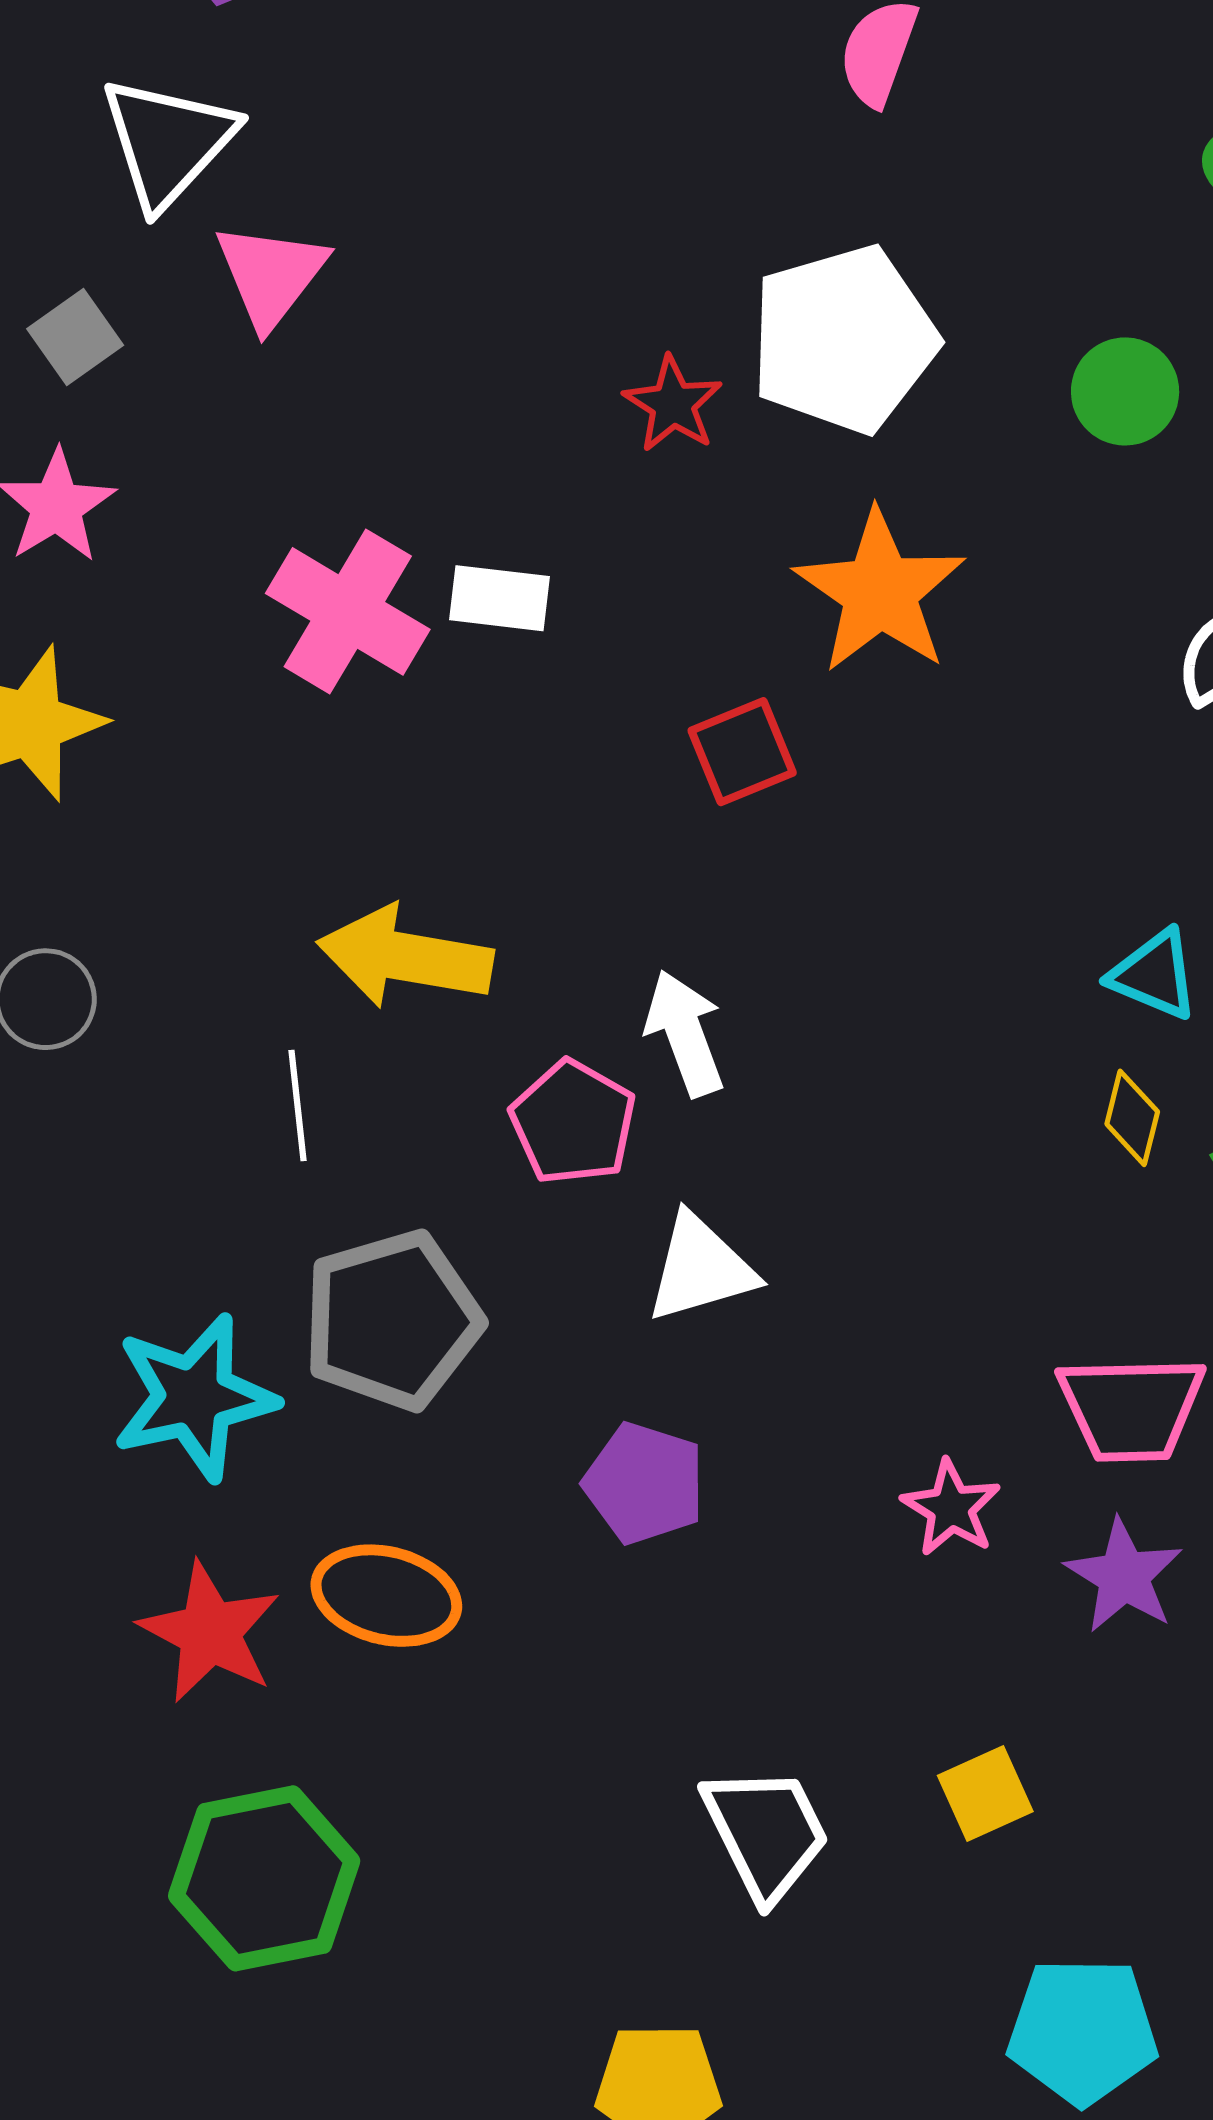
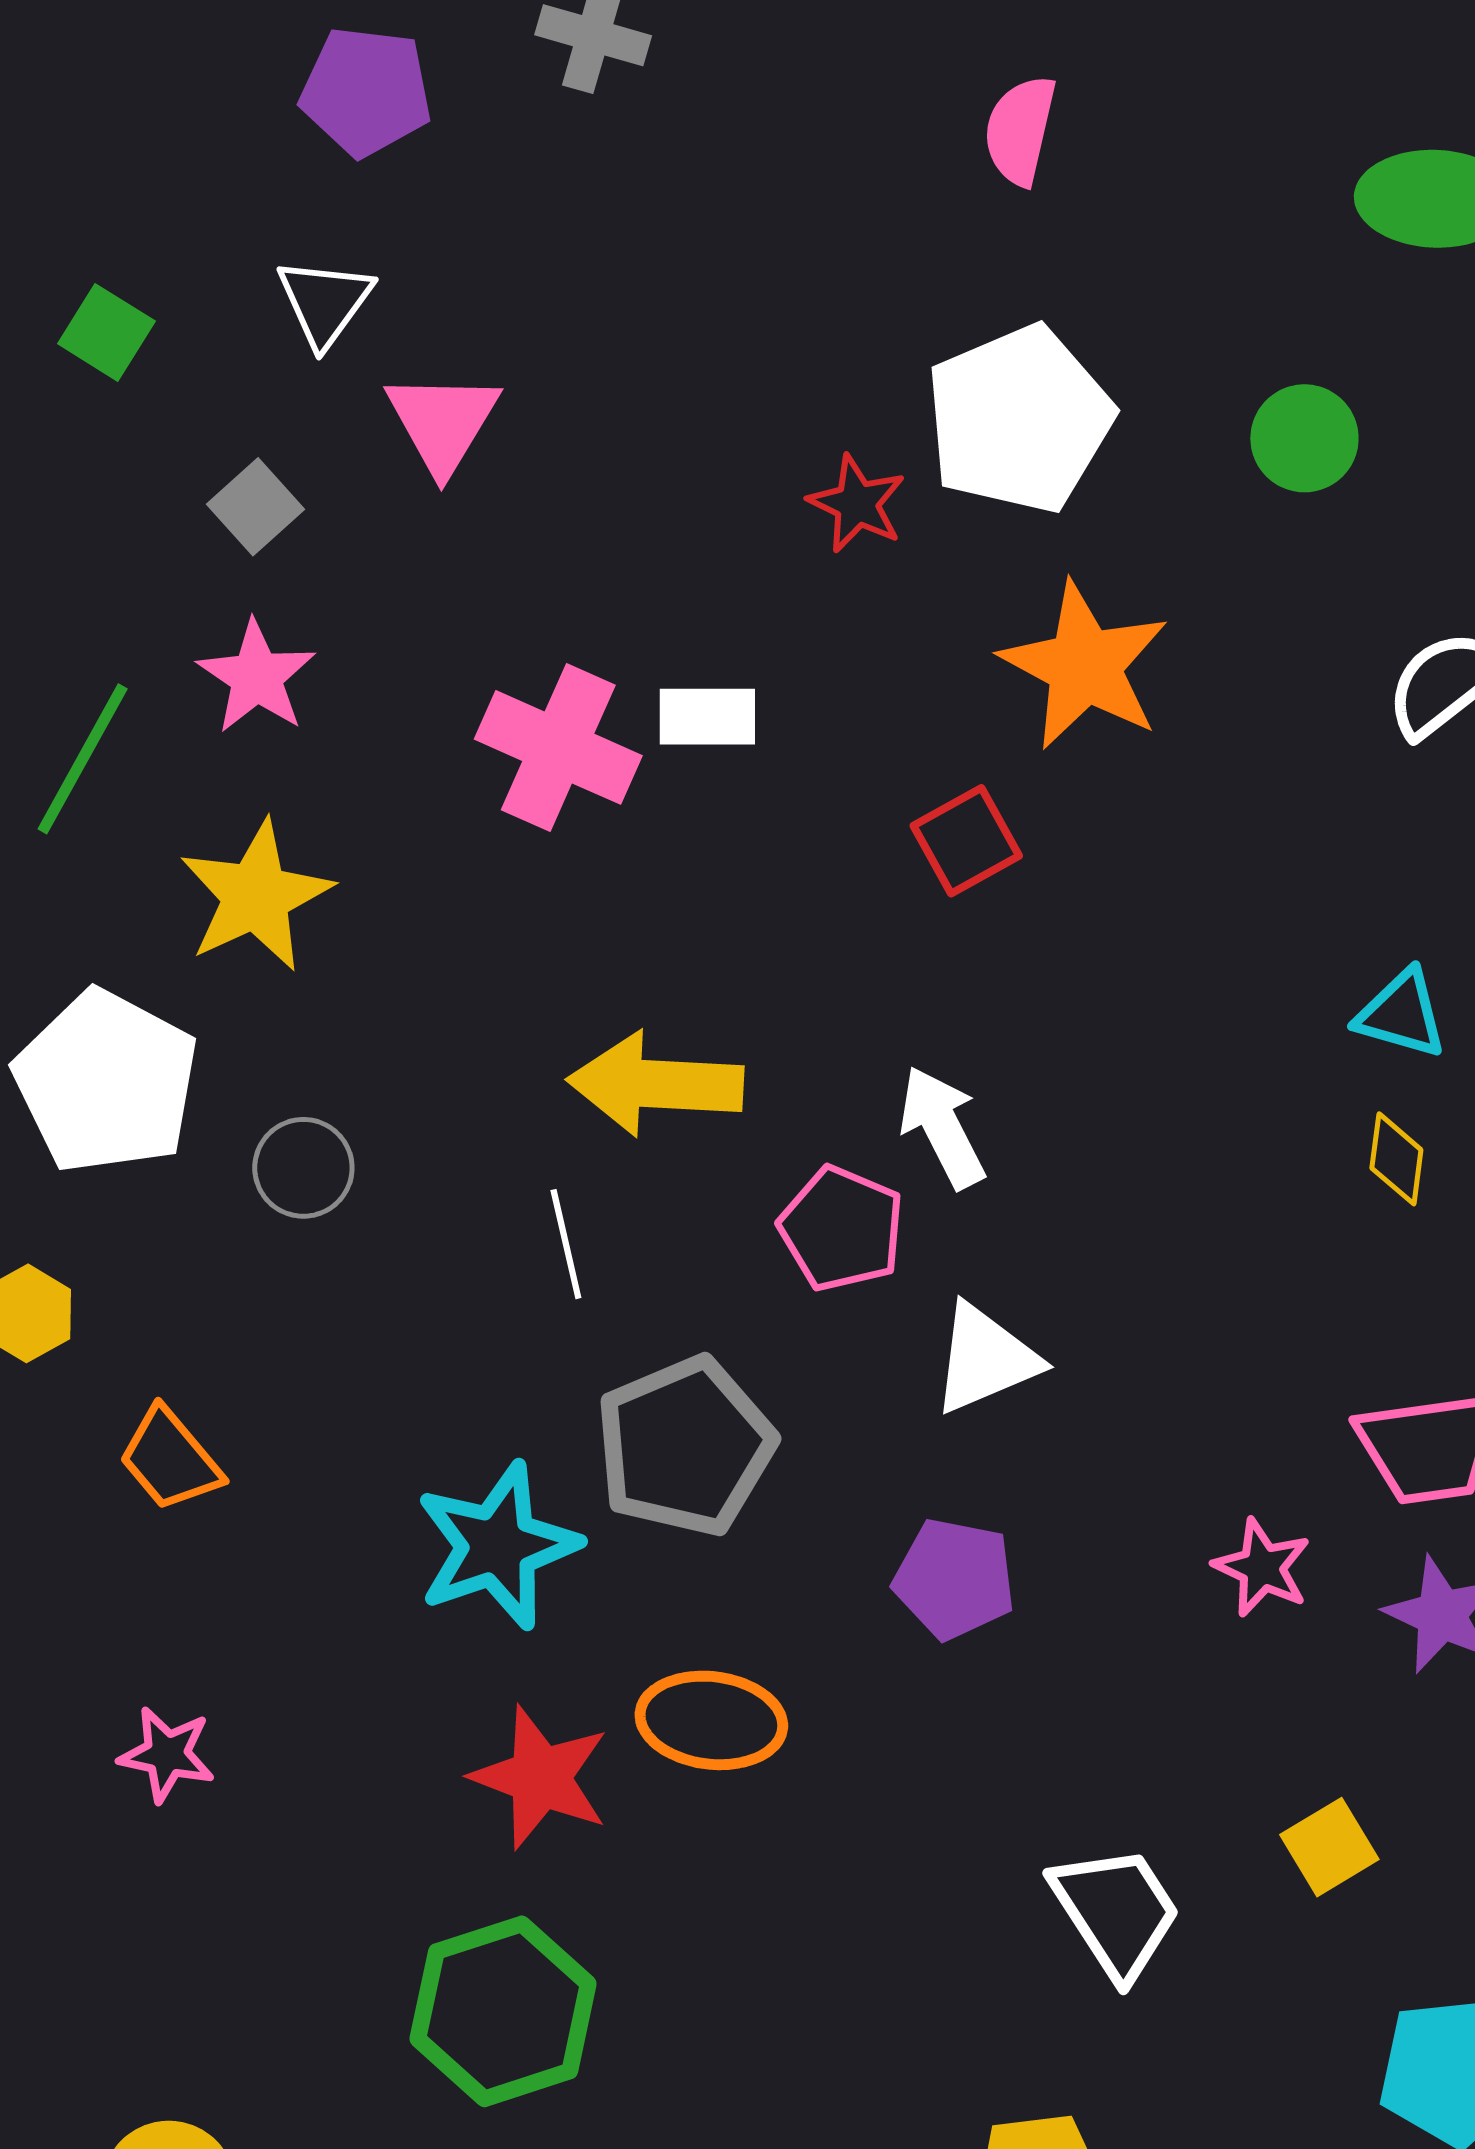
white triangle: (168, 142) -> (325, 302), size x0.7
green hexagon: (264, 1878) -> (503, 2011), moved

